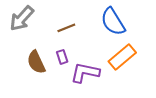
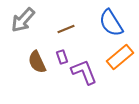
purple L-shape: (85, 73) -> (84, 72), turned 56

